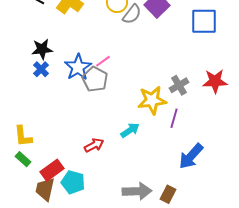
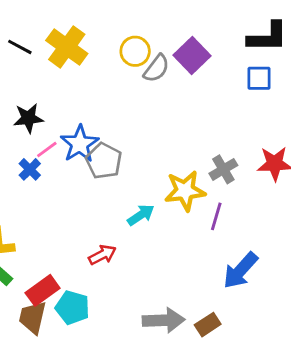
blue square: (204, 21) -> (259, 78), size x0.7
pink line: (103, 61) -> (47, 149), moved
blue cross: (41, 69) -> (30, 169), moved
cyan arrow: (130, 130) -> (141, 215), moved
brown rectangle: (168, 194) -> (208, 325), turned 30

